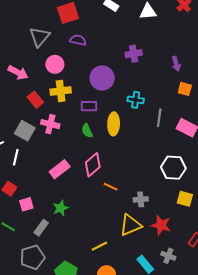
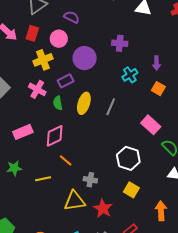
pink circle: (55, 64) -> (59, 39), moved
yellow cross: (61, 91) -> (43, 60), turned -30
red rectangle: (35, 100) -> (32, 33), moved, turned 42
cyan cross: (136, 100) -> (130, 75), moved, turned 35
purple rectangle: (89, 106) -> (66, 81), turned -42
gray line: (159, 118) -> (111, 107), moved
pink cross: (50, 124) -> (37, 89), moved
yellow line: (99, 246) -> (43, 179), moved

